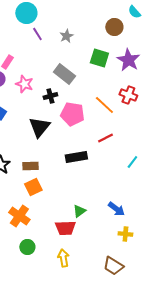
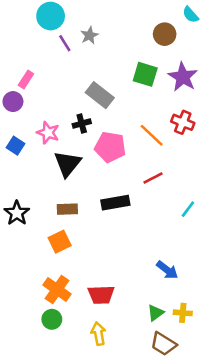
gray star: (66, 36) -> (89, 35), moved
pink star: (24, 84) -> (48, 133), moved
brown rectangle: (30, 166) -> (67, 209), moved
green triangle: (79, 211) -> (156, 313), moved
orange cross: (19, 216) -> (57, 289), moved
yellow cross: (125, 234) -> (183, 313), moved

